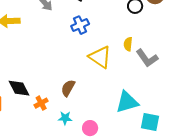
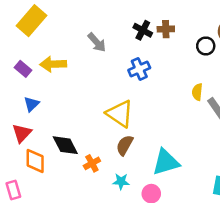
yellow triangle: (100, 57) -> (120, 114), moved
cyan triangle: (127, 102) -> (166, 162), moved

